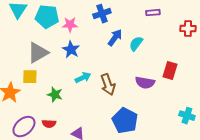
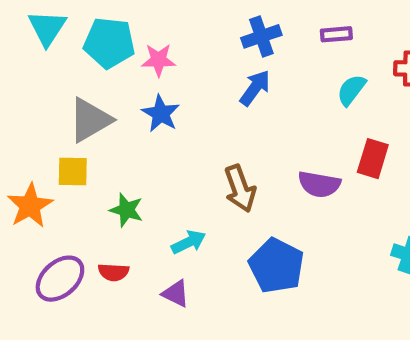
blue cross: (102, 14) -> (261, 36), moved
cyan semicircle: (136, 44) -> (351, 90), moved
cyan arrow: (83, 78) -> (189, 242), moved

